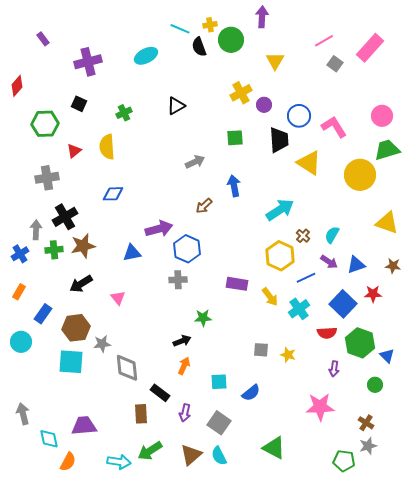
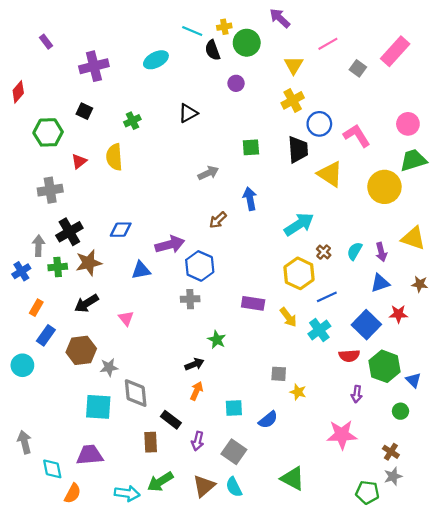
purple arrow: (262, 17) -> (280, 18), turned -50
pink line: (324, 41) -> (328, 44), moved
yellow cross: (241, 93) -> (293, 100), moved
purple circle: (264, 105) -> (236, 83), moved
blue diamond: (113, 194) -> (121, 230), moved
purple arrow: (329, 262) -> (381, 252), moved, turned 42
orange rectangle: (19, 292) -> (36, 308), moved
green star: (203, 318) -> (217, 340), turned 30
yellow star: (288, 355) -> (298, 392), moved
cyan square: (71, 362) -> (98, 407), moved

